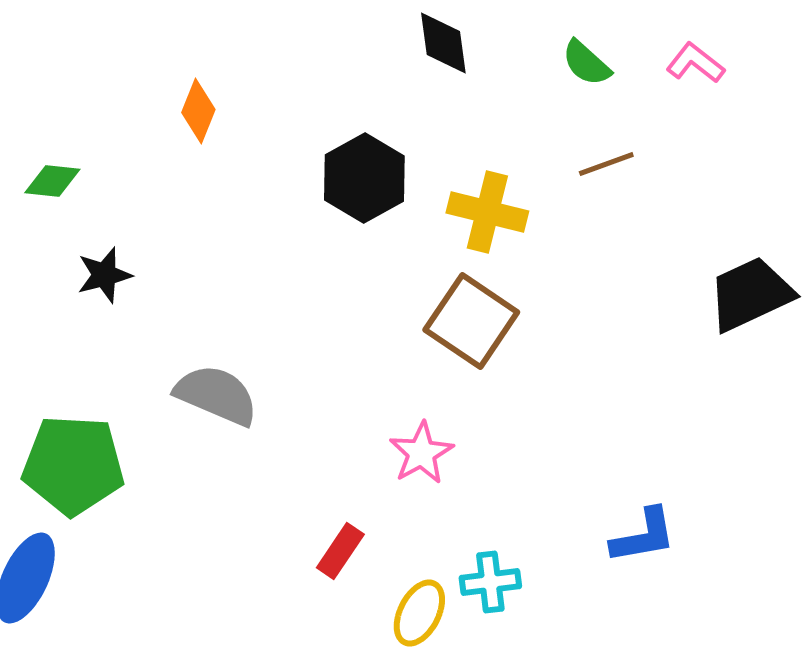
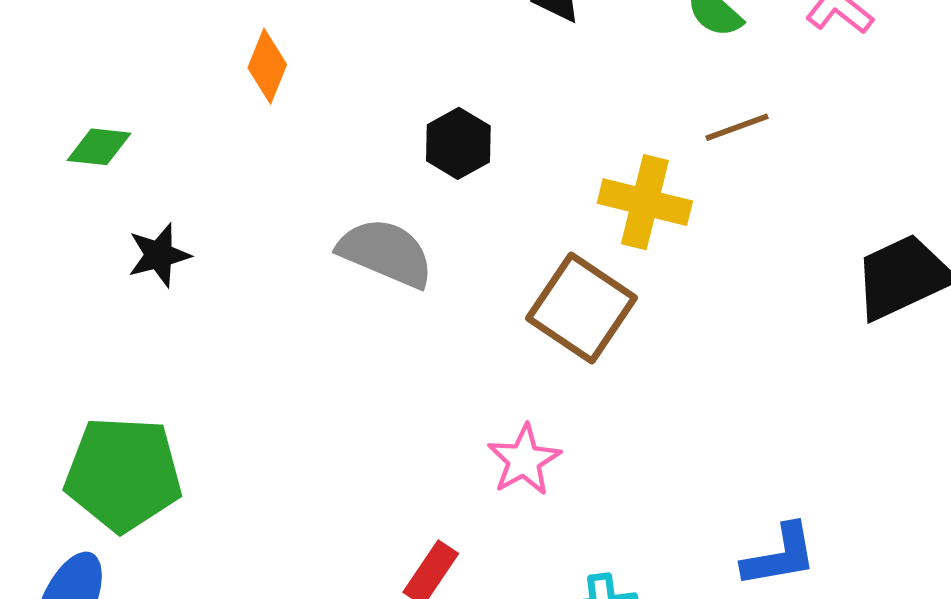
black hexagon: (364, 178) -> (458, 143), size x0.7
yellow cross: (487, 212) -> (645, 202), moved
gray semicircle: (216, 395) -> (386, 253), moved

